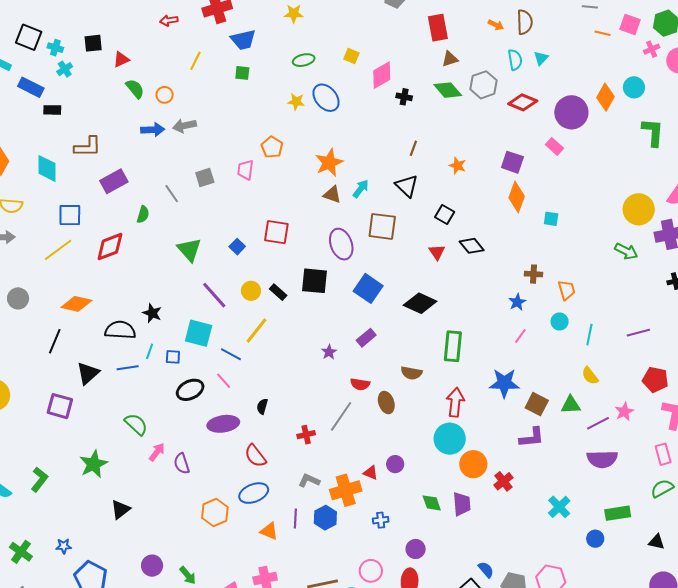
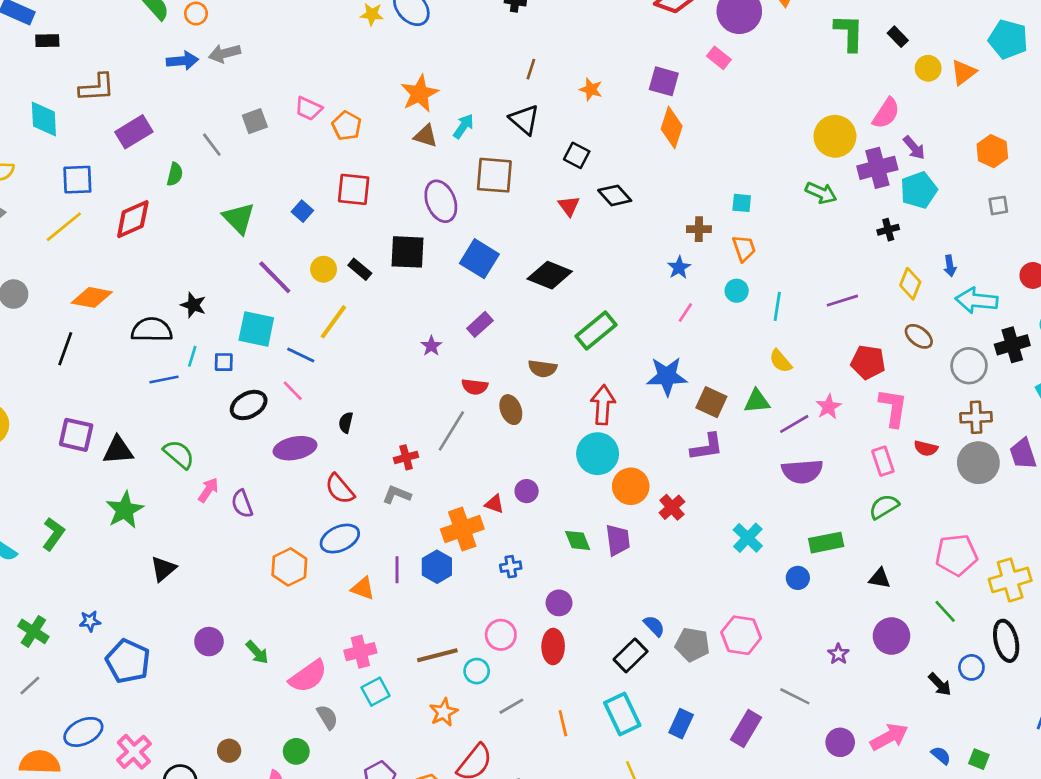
orange pentagon: (272, 147) -> (347, 126), moved
pink trapezoid: (245, 170) -> (308, 108), turned -70
cyan square: (551, 219) -> (742, 203), moved
green rectangle: (453, 346) -> (596, 330), turned 48
black triangle: (88, 373) -> (118, 450), moved, turned 40
gray L-shape: (309, 481) -> (397, 495), moved

